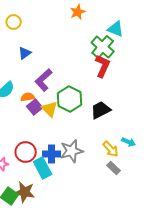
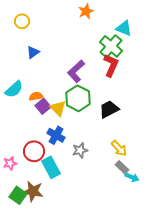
purple L-shape: (44, 80) -> (76, 71), moved
cyan arrow: (129, 142) -> (132, 177), moved
gray star: (72, 151) -> (80, 150), size x0.7
blue cross: (52, 154) -> (56, 135), moved, turned 30

